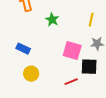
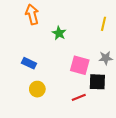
yellow line: (91, 20) -> (104, 24), moved

